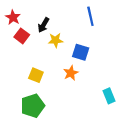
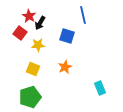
red star: (13, 17) -> (29, 16), moved
yellow star: (56, 40) -> (38, 45), moved
blue square: (81, 52) -> (67, 36), moved

